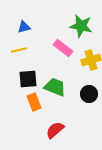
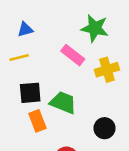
black circle: (89, 94) -> (105, 128), moved

